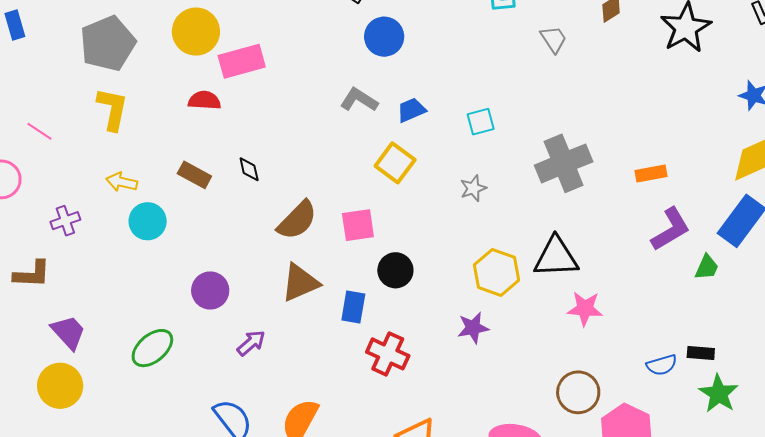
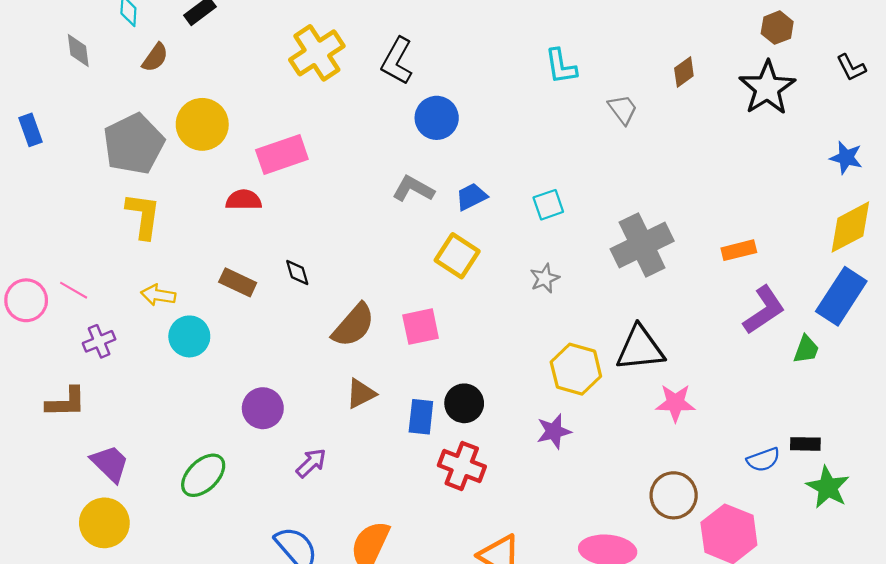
yellow circle: (196, 32) -> (202, 124), moved
pink line: (39, 131) -> (74, 290), moved
black circle: (395, 270) -> (464, 403), moved
brown triangle: (300, 283) -> (361, 394), size x0.7

